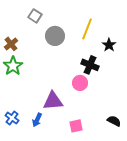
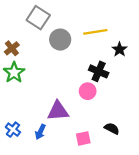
gray square: (35, 16) -> (38, 18), size x1.5
yellow line: (87, 29) -> (95, 32), turned 60
black semicircle: (114, 121) -> (112, 129), moved

